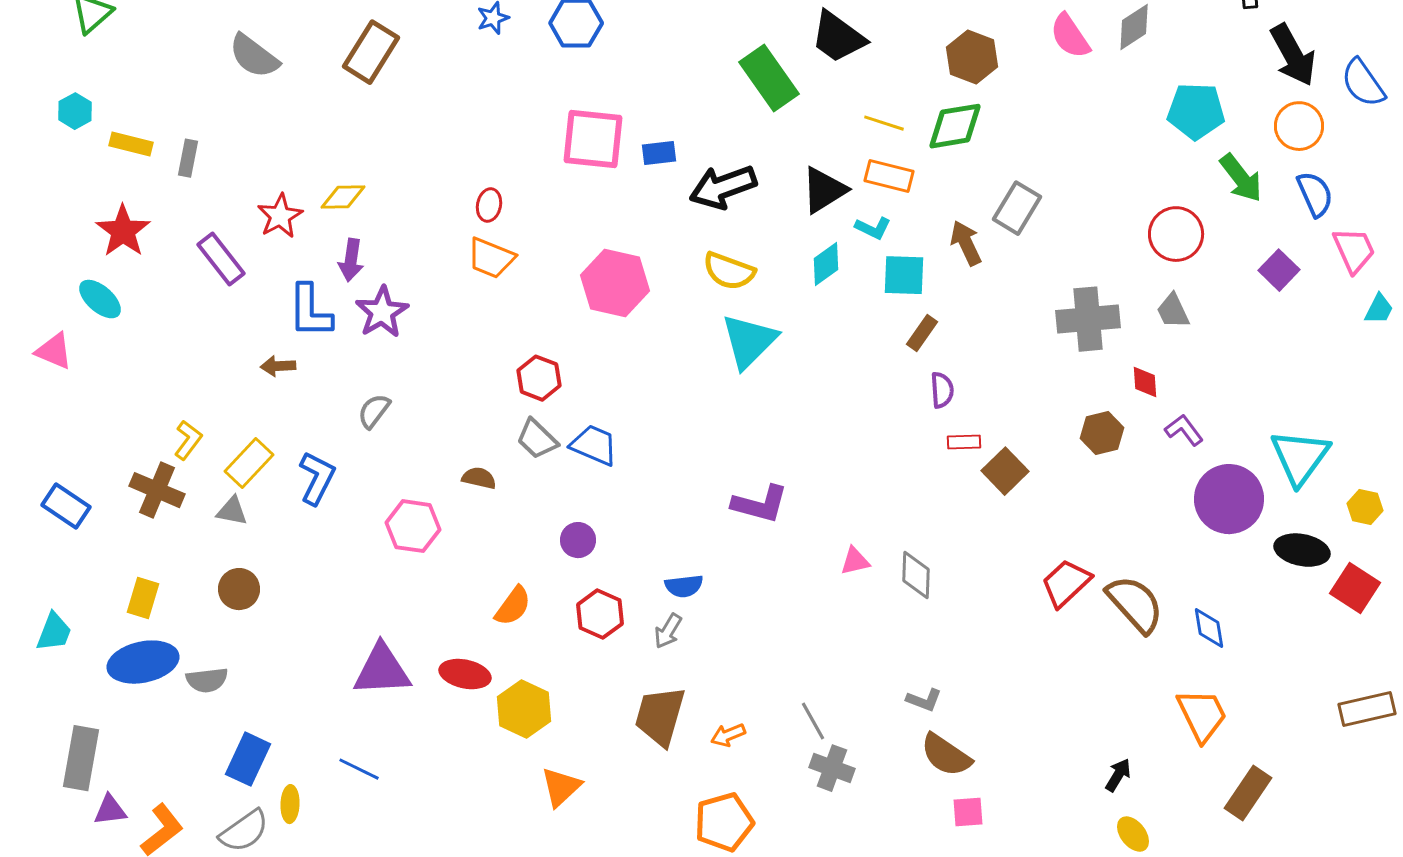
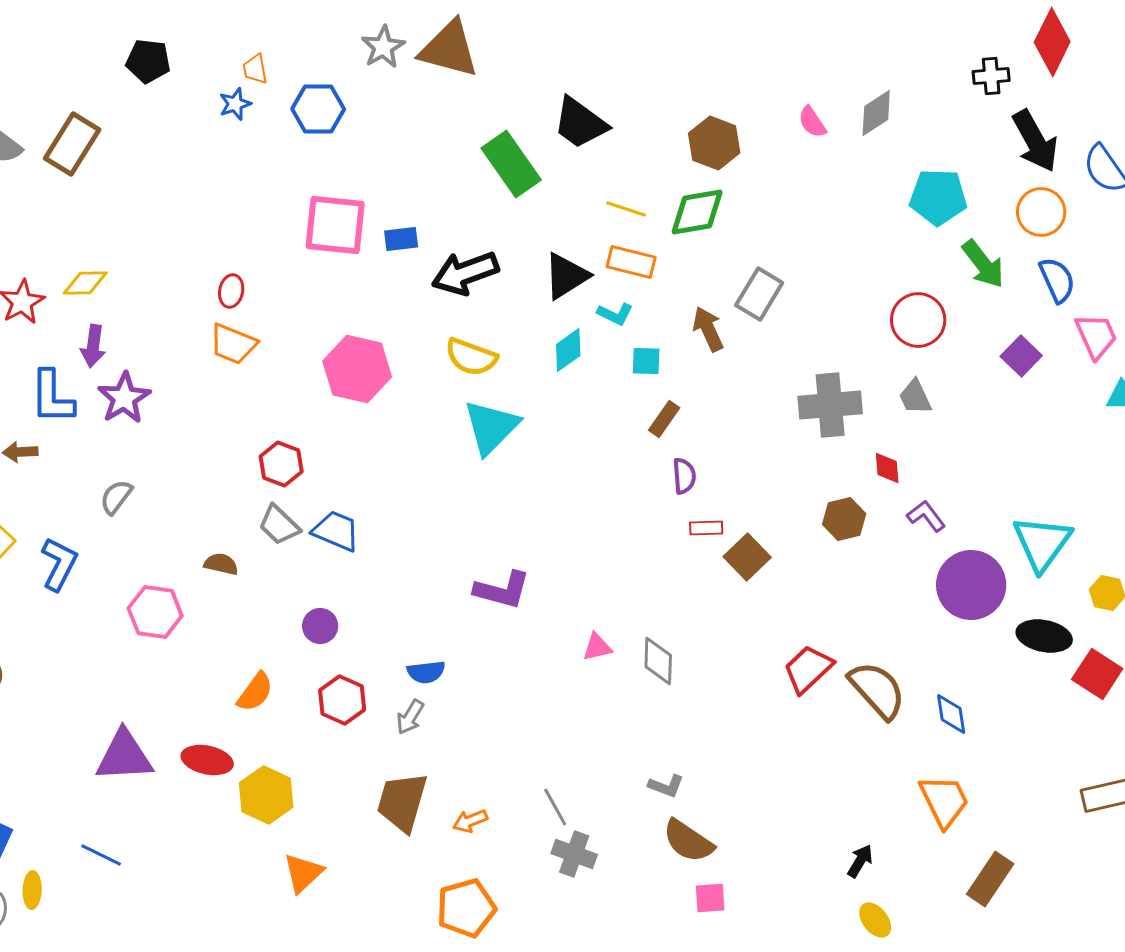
pink semicircle: (1070, 36) -> (812, 122), size x0.7
brown rectangle: (371, 52) -> (72, 144), moved
cyan square: (904, 275) -> (646, 361), size x0.7

